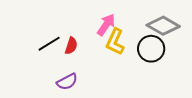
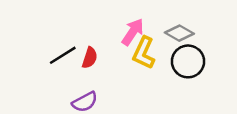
gray diamond: (163, 26) -> (179, 33), moved, size x0.7

